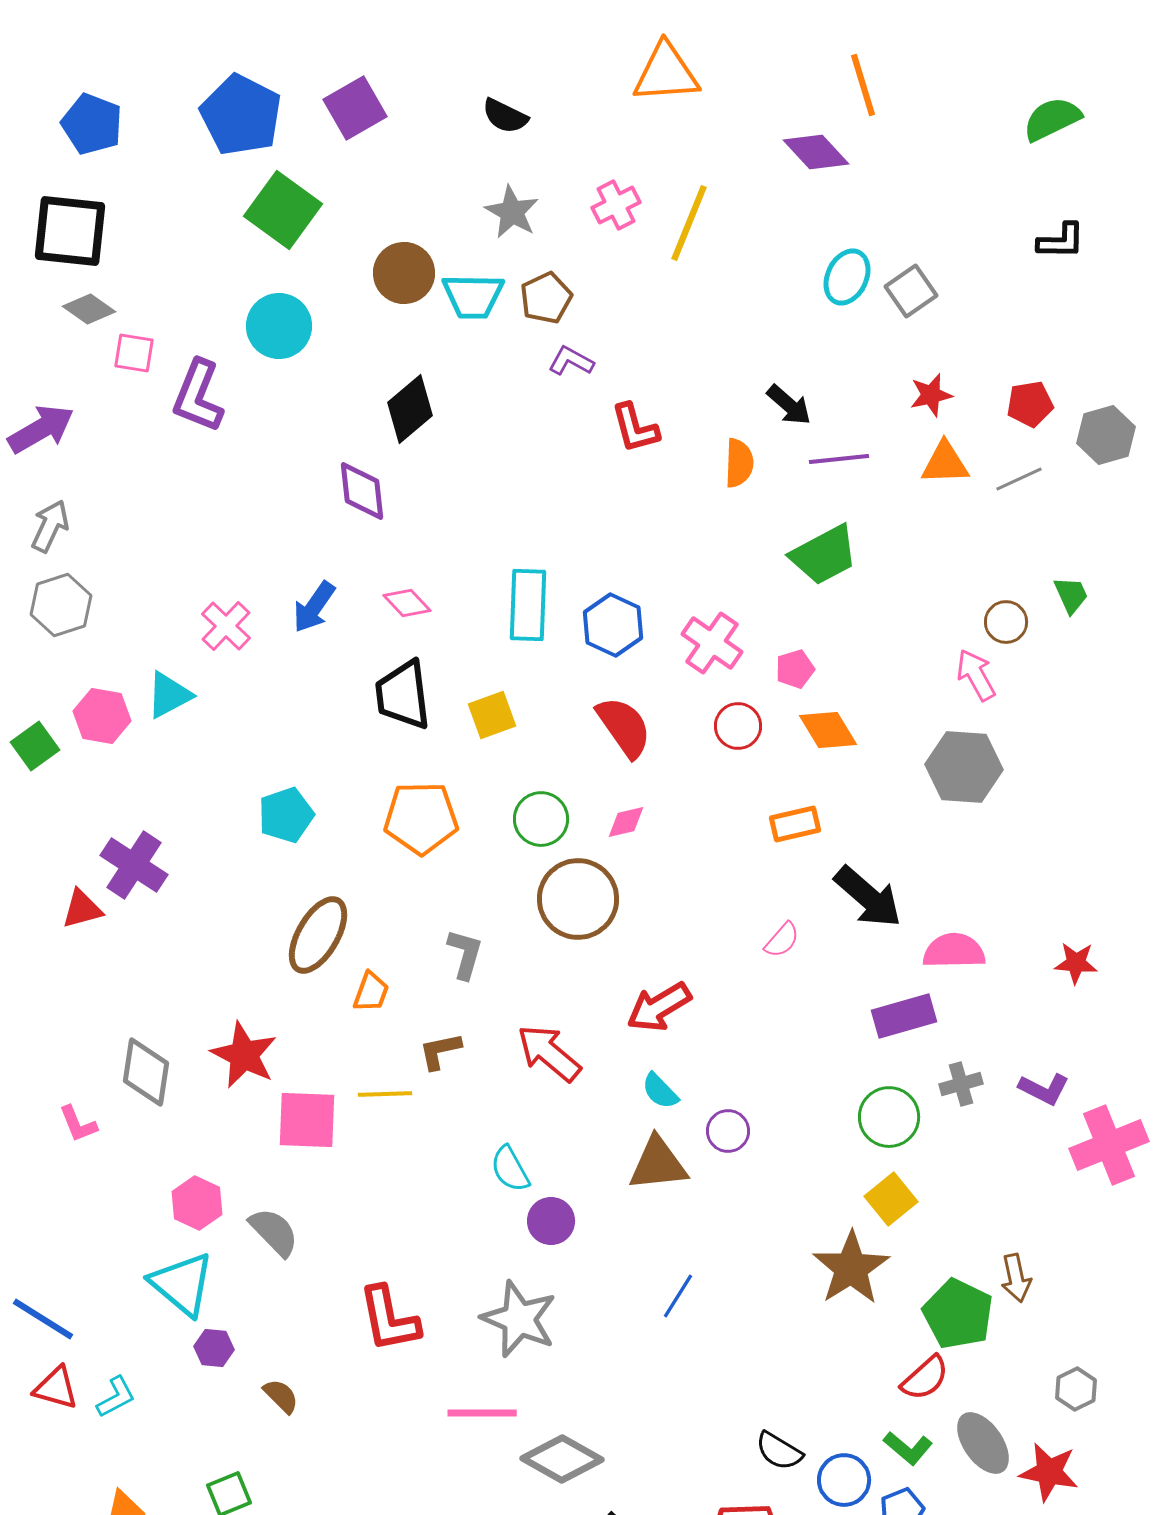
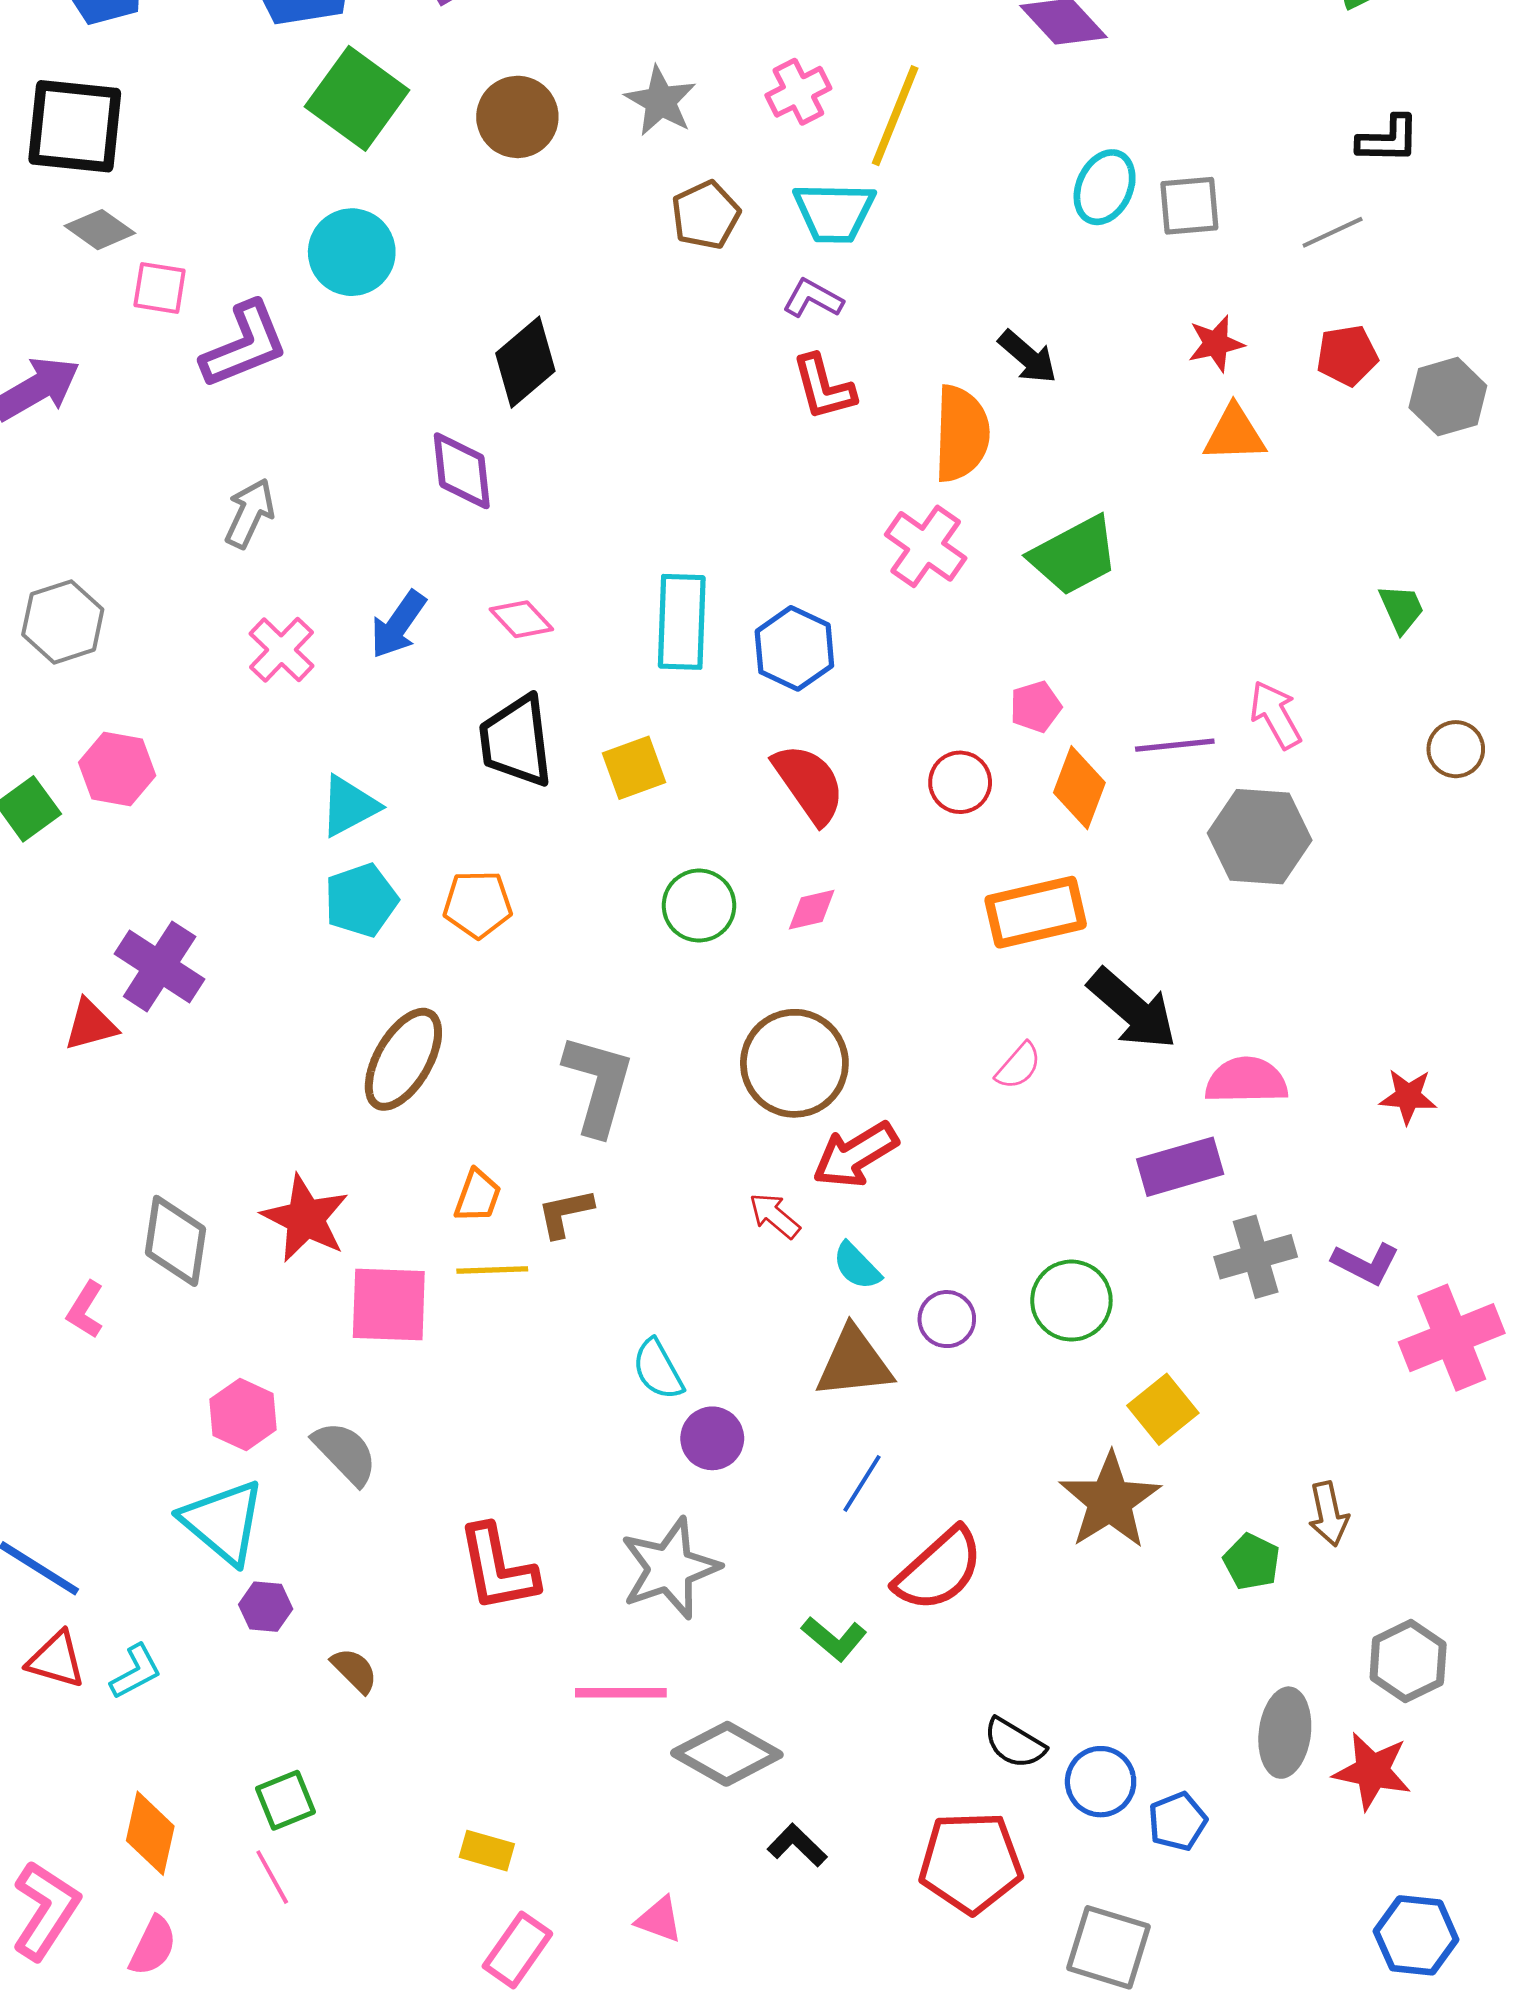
brown circle: (404, 273) -> (517, 117), moved
gray square: (911, 291) -> (1189, 206), turned 30
cyan trapezoid: (473, 296) -> (834, 212), moved
purple L-shape: (571, 361) -> (813, 299), moved
purple L-shape: (198, 396) -> (244, 345), turned -134
purple line: (839, 459) -> (1175, 745), moved
orange semicircle: (739, 463) -> (961, 434), size x1.5
gray line: (1019, 479) -> (1333, 232), moved
gray arrow: (50, 526) -> (250, 513), moved
brown circle: (1006, 622) -> (1456, 749), moved
pink cross: (712, 643) -> (926, 546), moved
cyan triangle: (169, 695) -> (349, 806), moved
orange diamond: (828, 730) -> (1079, 788), turned 52
orange pentagon: (421, 818) -> (478, 904), moved, size x0.7
orange rectangle: (795, 824) -> (1036, 912), size x1.5
brown circle: (578, 899) -> (794, 1063), moved
gray L-shape: (465, 954) -> (598, 1084), size x1.5
orange trapezoid: (371, 992) -> (478, 1196), moved
red arrow: (549, 1053) -> (775, 1216), moved, size x0.6
gray cross: (961, 1084) -> (1256, 1257), size x1.4
green circle: (889, 1117) -> (1071, 1301), moved
pink L-shape: (78, 1124) -> (85, 1310), turned 54
blue line: (678, 1296) -> (862, 1483), moved
green pentagon: (958, 1314) -> (1252, 1562), size x0.6
gray star: (519, 1319) -> (670, 1568), turned 30
red semicircle: (925, 1378) -> (939, 1570), moved, size x1.4
gray hexagon: (1076, 1389) -> (1408, 1661), size x1.4
gray ellipse: (983, 1443) -> (1285, 1733), turned 42
green L-shape: (908, 1448) -> (834, 1638), moved

